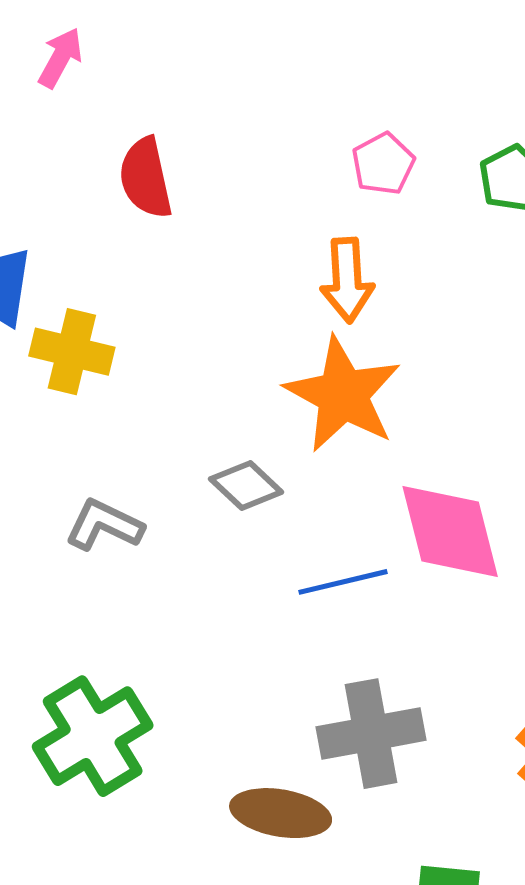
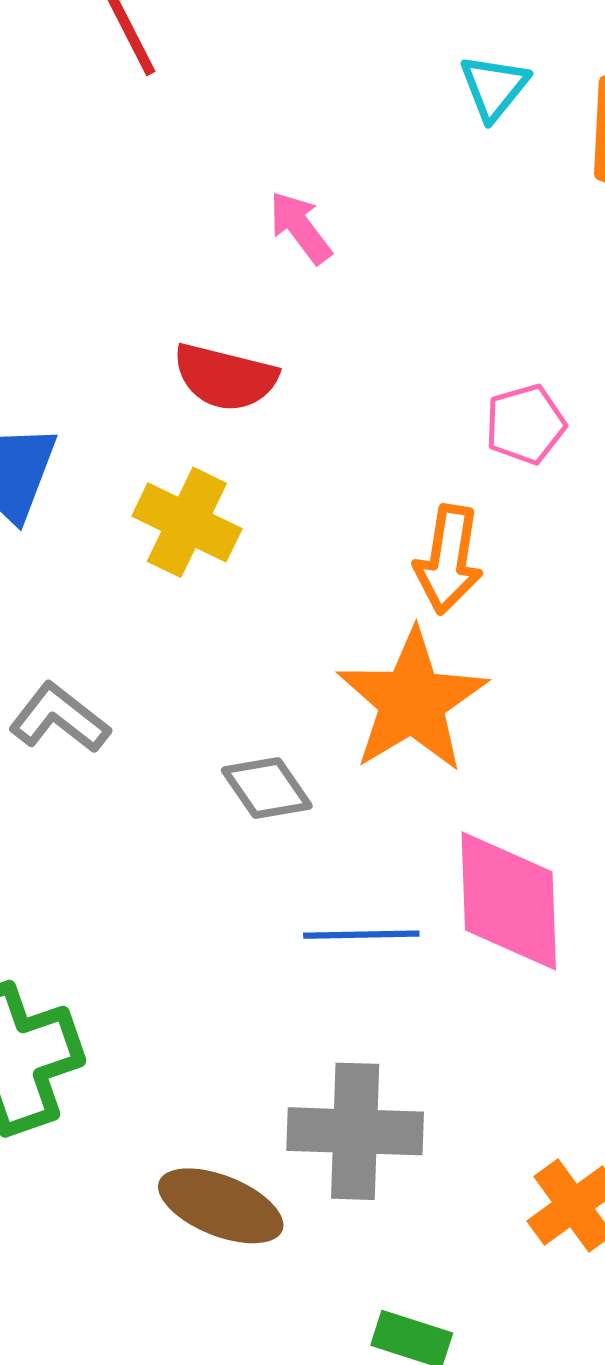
pink arrow: (60, 58) -> (300, 227), moved, turned -78
red semicircle: (146, 178) -> (225, 377), turned -76
yellow cross: (72, 352) -> (187, 522), moved
gray L-shape: (104, 525) -> (59, 718), moved

